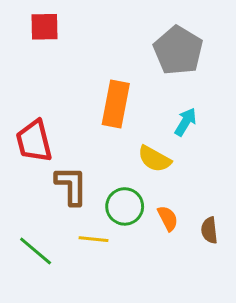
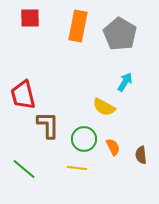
orange rectangle: (116, 104) -> (78, 26), moved
yellow line: (93, 239) -> (77, 168), moved

